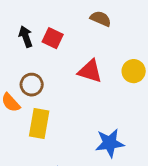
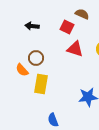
black arrow: (26, 37) -> (32, 26), turned -64
red square: (53, 38) -> (67, 27), moved

